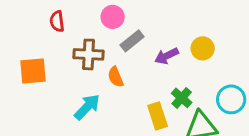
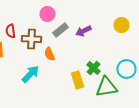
red semicircle: (57, 21) -> (10, 31), moved
yellow circle: (203, 48) -> (122, 25), moved
purple arrow: (167, 56) -> (84, 31), moved

